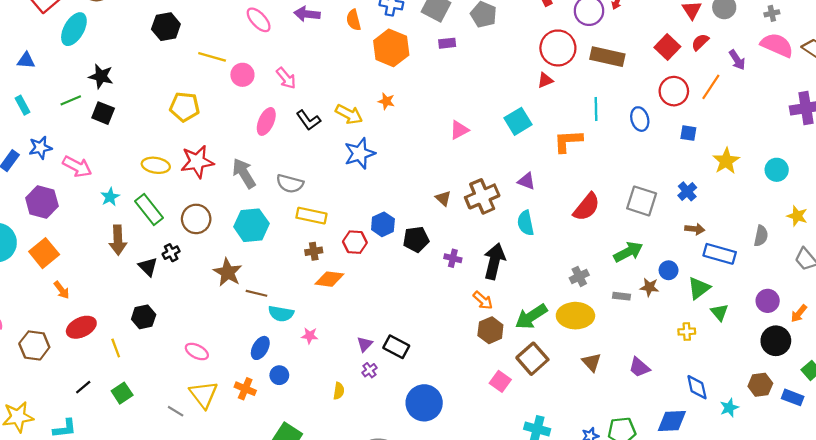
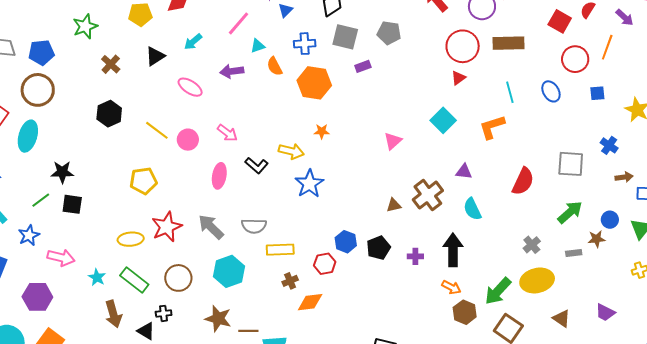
yellow line: (212, 57) -> (157, 130), turned 35
blue star: (40, 148) -> (29, 235), moved
brown triangle: (443, 198) -> (394, 205), turned -42
black cross: (171, 253) -> (164, 313), turned 35

